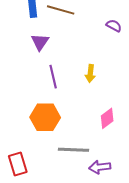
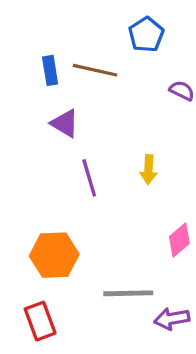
purple triangle: (40, 42) -> (65, 123), turned -30
orange hexagon: (45, 117) -> (54, 255), moved

